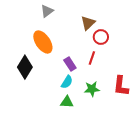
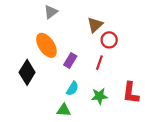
purple rectangle: (70, 64) -> (70, 60), moved, turned 64
green triangle: (67, 102) -> (64, 110), moved

